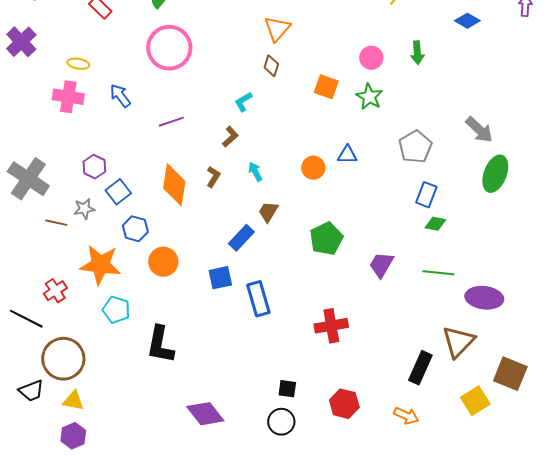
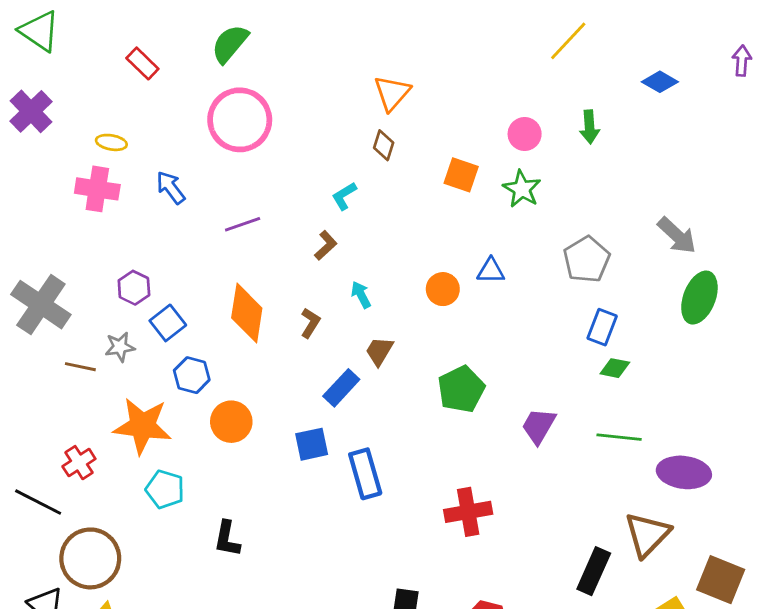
brown L-shape: (213, 177) -> (310, 323), moved
black L-shape: (160, 345) -> (227, 539), size x0.7

